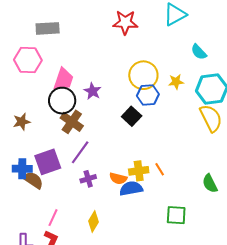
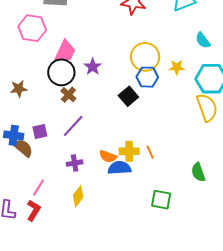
brown cross: (72, 122) -> (68, 95), size x0.7
purple square: (48, 162) -> (40, 132), size x0.6
purple cross: (88, 179) -> (75, 163), moved

